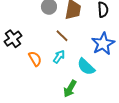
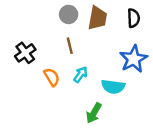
brown line: (62, 36) -> (70, 46), moved, turned 32
cyan semicircle: (86, 67) -> (113, 87), turned -36

